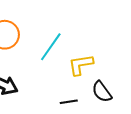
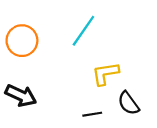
cyan line: (51, 47) -> (83, 31), moved

